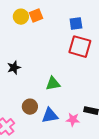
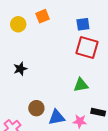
yellow circle: (21, 17) -> (18, 24), moved
green triangle: (53, 84) -> (81, 85), moved

